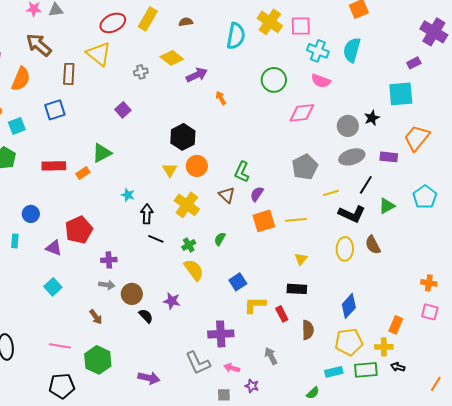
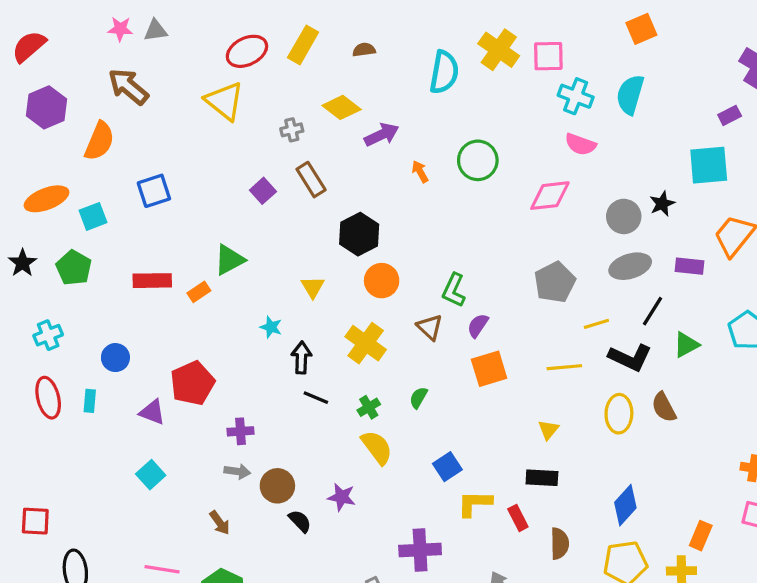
brown rectangle: (69, 74) -> (311, 180), moved, turned -35
green circle: (274, 80) -> (478, 160), moved
yellow triangle: (170, 170) -> (313, 287), moved
yellow line: (296, 220) -> (564, 367), moved

